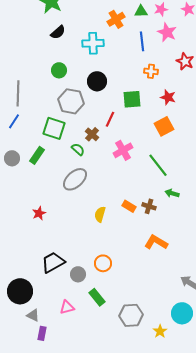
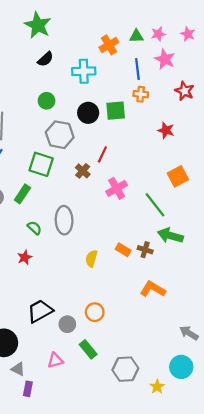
orange cross: (151, 71) -> (141, 94), moved
green square: (132, 99) -> (116, 111), moved
orange square: (164, 126) -> (178, 176), moved
green semicircle: (78, 149) -> (34, 228), moved
gray ellipse: (75, 179) -> (64, 220), turned -50
green arrow: (172, 193) -> (170, 235), size x1.6

